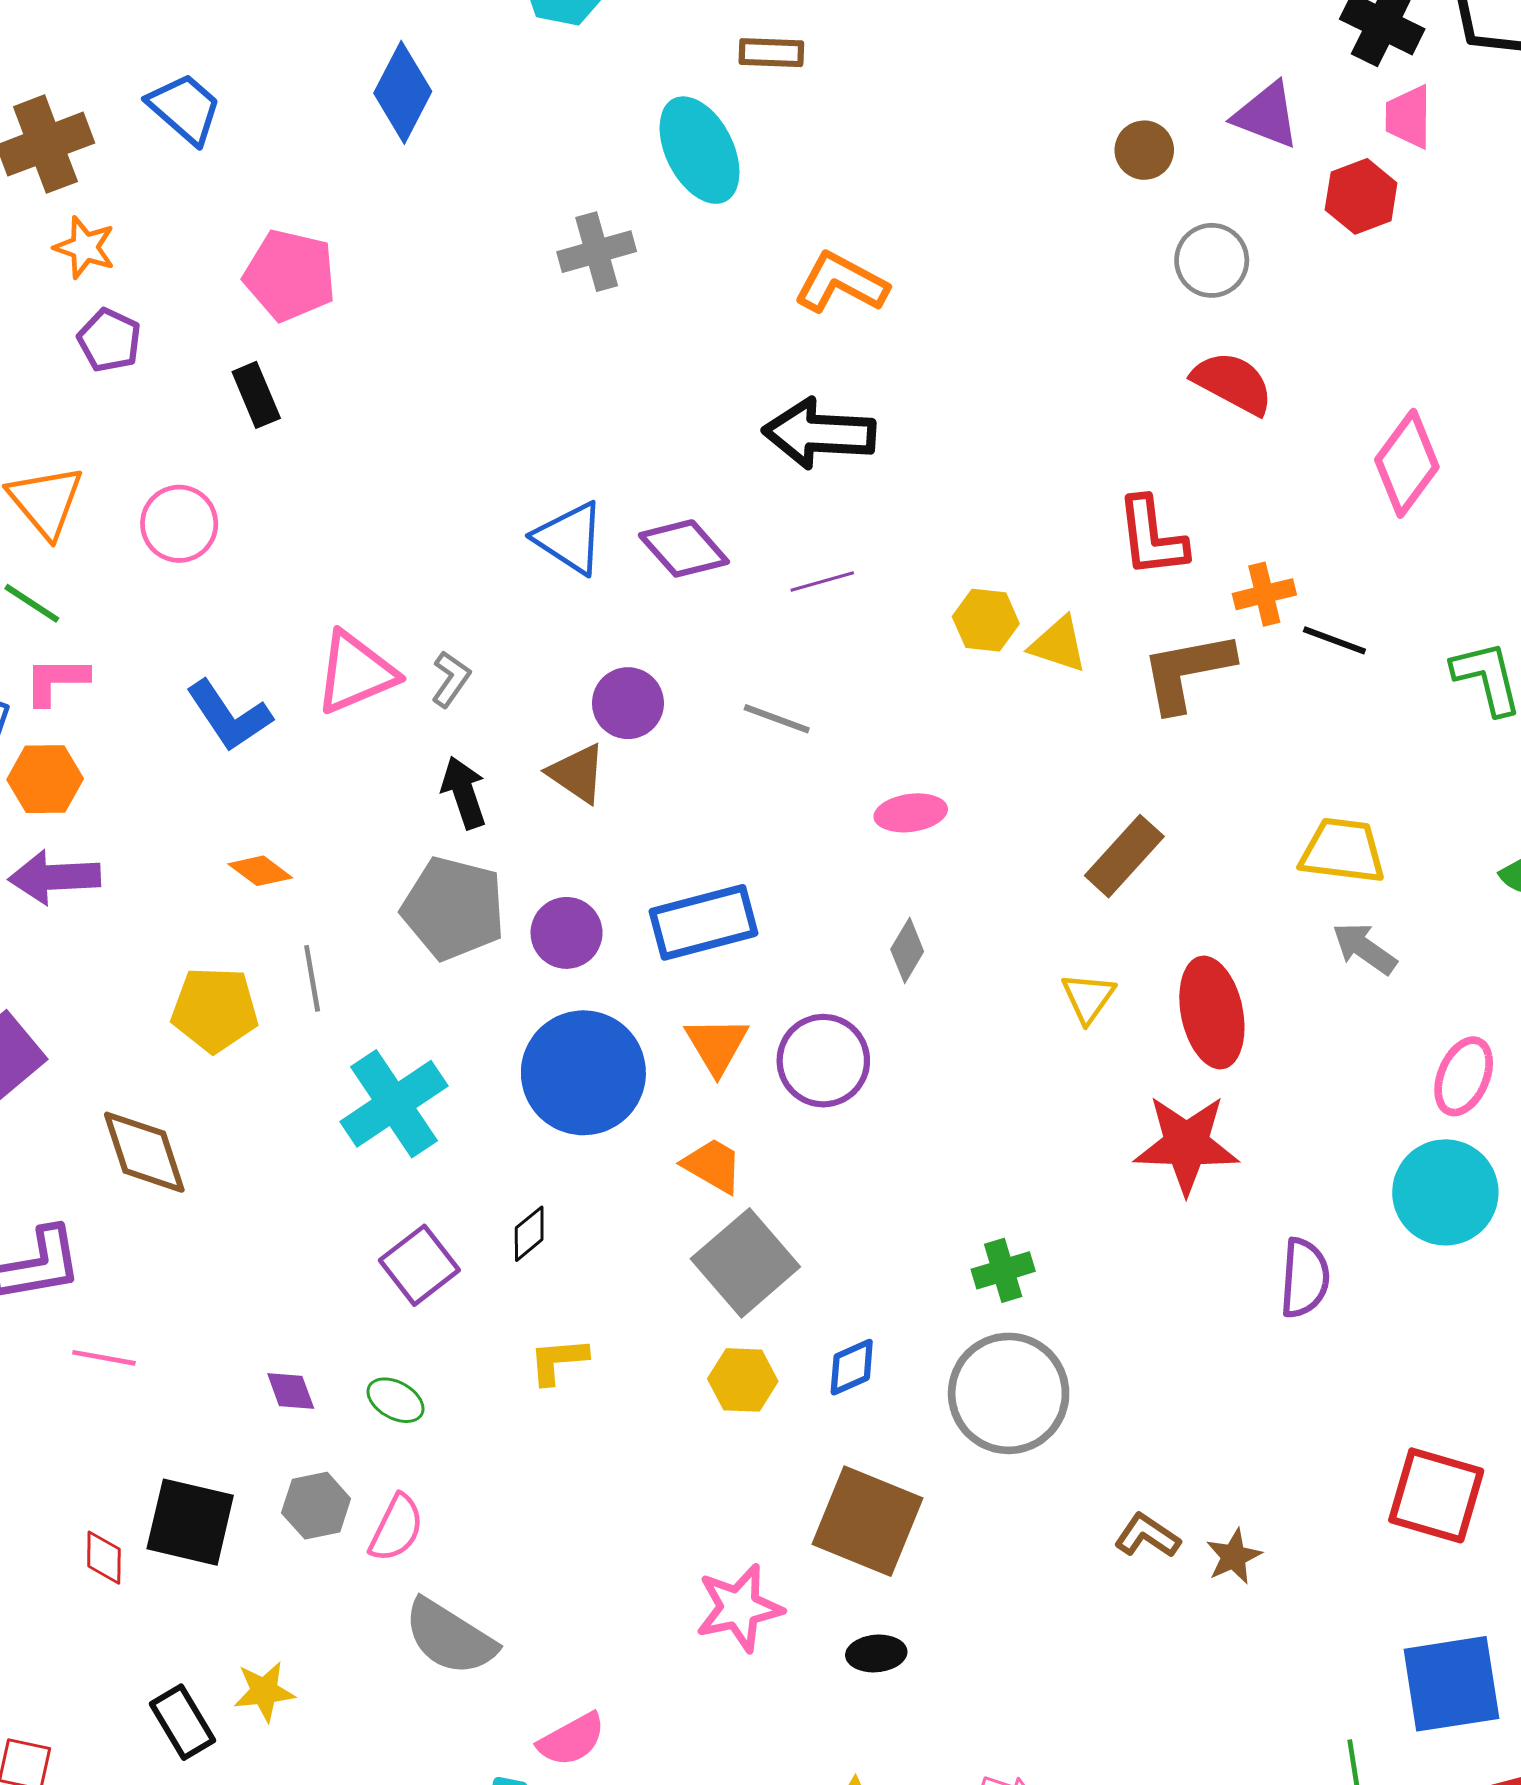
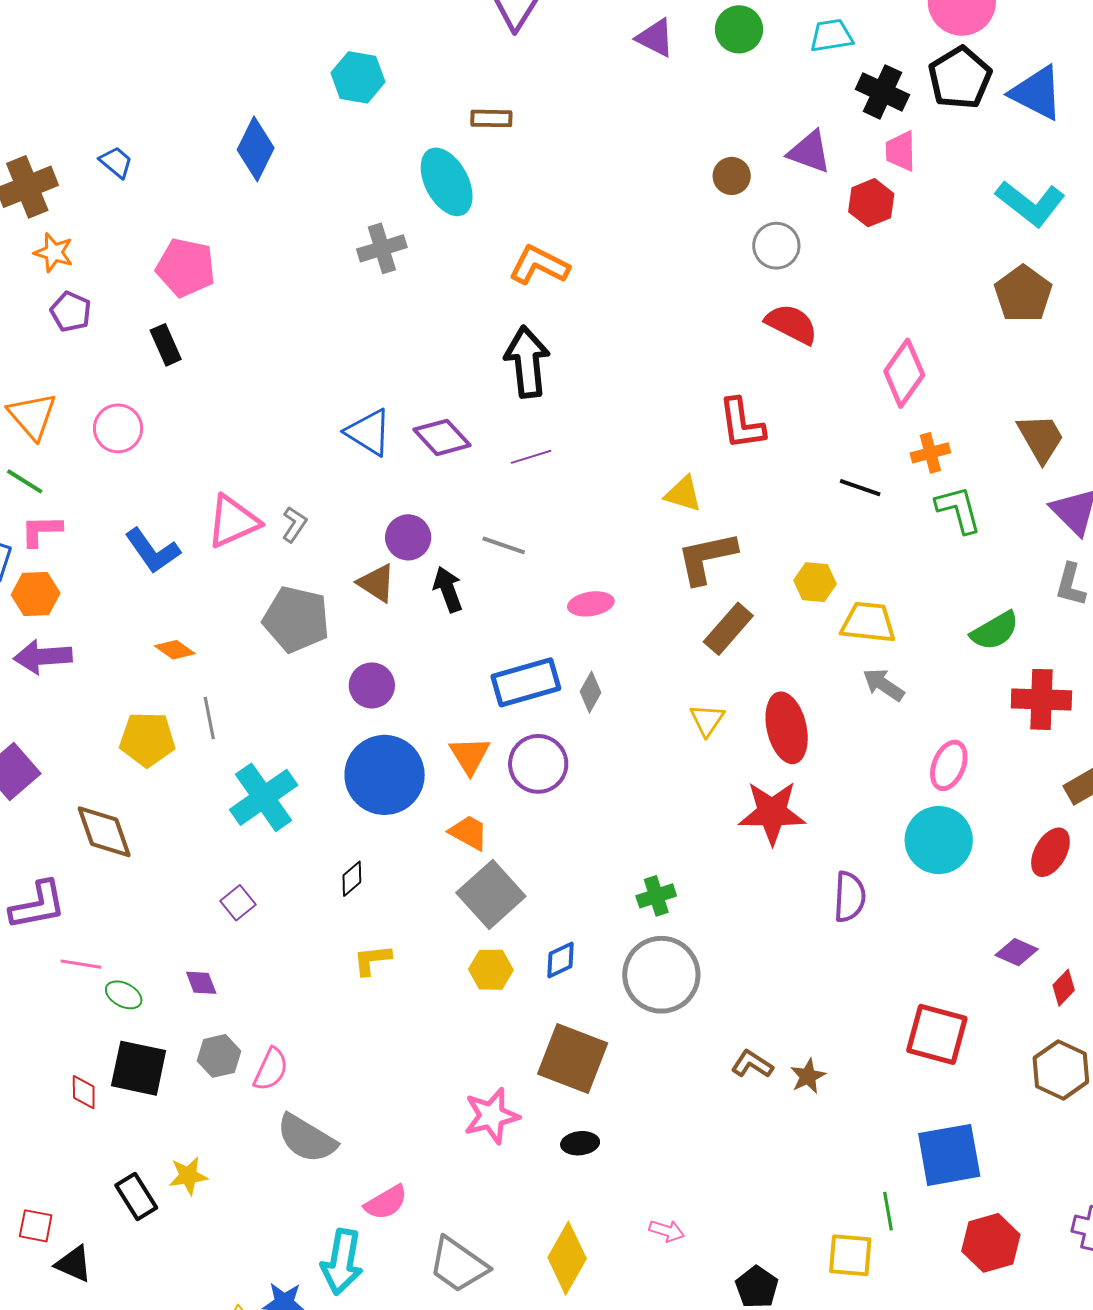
blue trapezoid: (185, 108) -> (116, 162), size x0.7
black arrow: (819, 433) -> (527, 362), turned 82
orange cross: (1264, 594) -> (930, 453), moved
yellow hexagon: (986, 620) -> (815, 582), moved
brown L-shape: (1187, 672) -> (707, 558), moved
black arrow: (464, 793) -> (448, 589), moved
gray pentagon: (453, 908) -> (296, 619), moved
blue rectangle: (703, 922) -> (526, 682), moved
purple square: (419, 1265) -> (238, 903), moved, size x0.7
green ellipse: (395, 1400) -> (124, 995), moved

